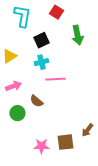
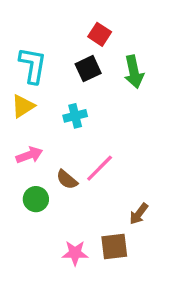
cyan L-shape: (22, 16) -> (33, 65), moved
black square: (41, 40) -> (88, 69), moved
pink line: (55, 79) -> (100, 168), moved, turned -42
brown arrow: (87, 130) -> (139, 214), moved

